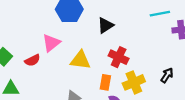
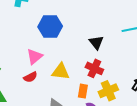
black triangle: (105, 25) -> (96, 42), moved, turned -35
red semicircle: (32, 60) -> (30, 77), moved

